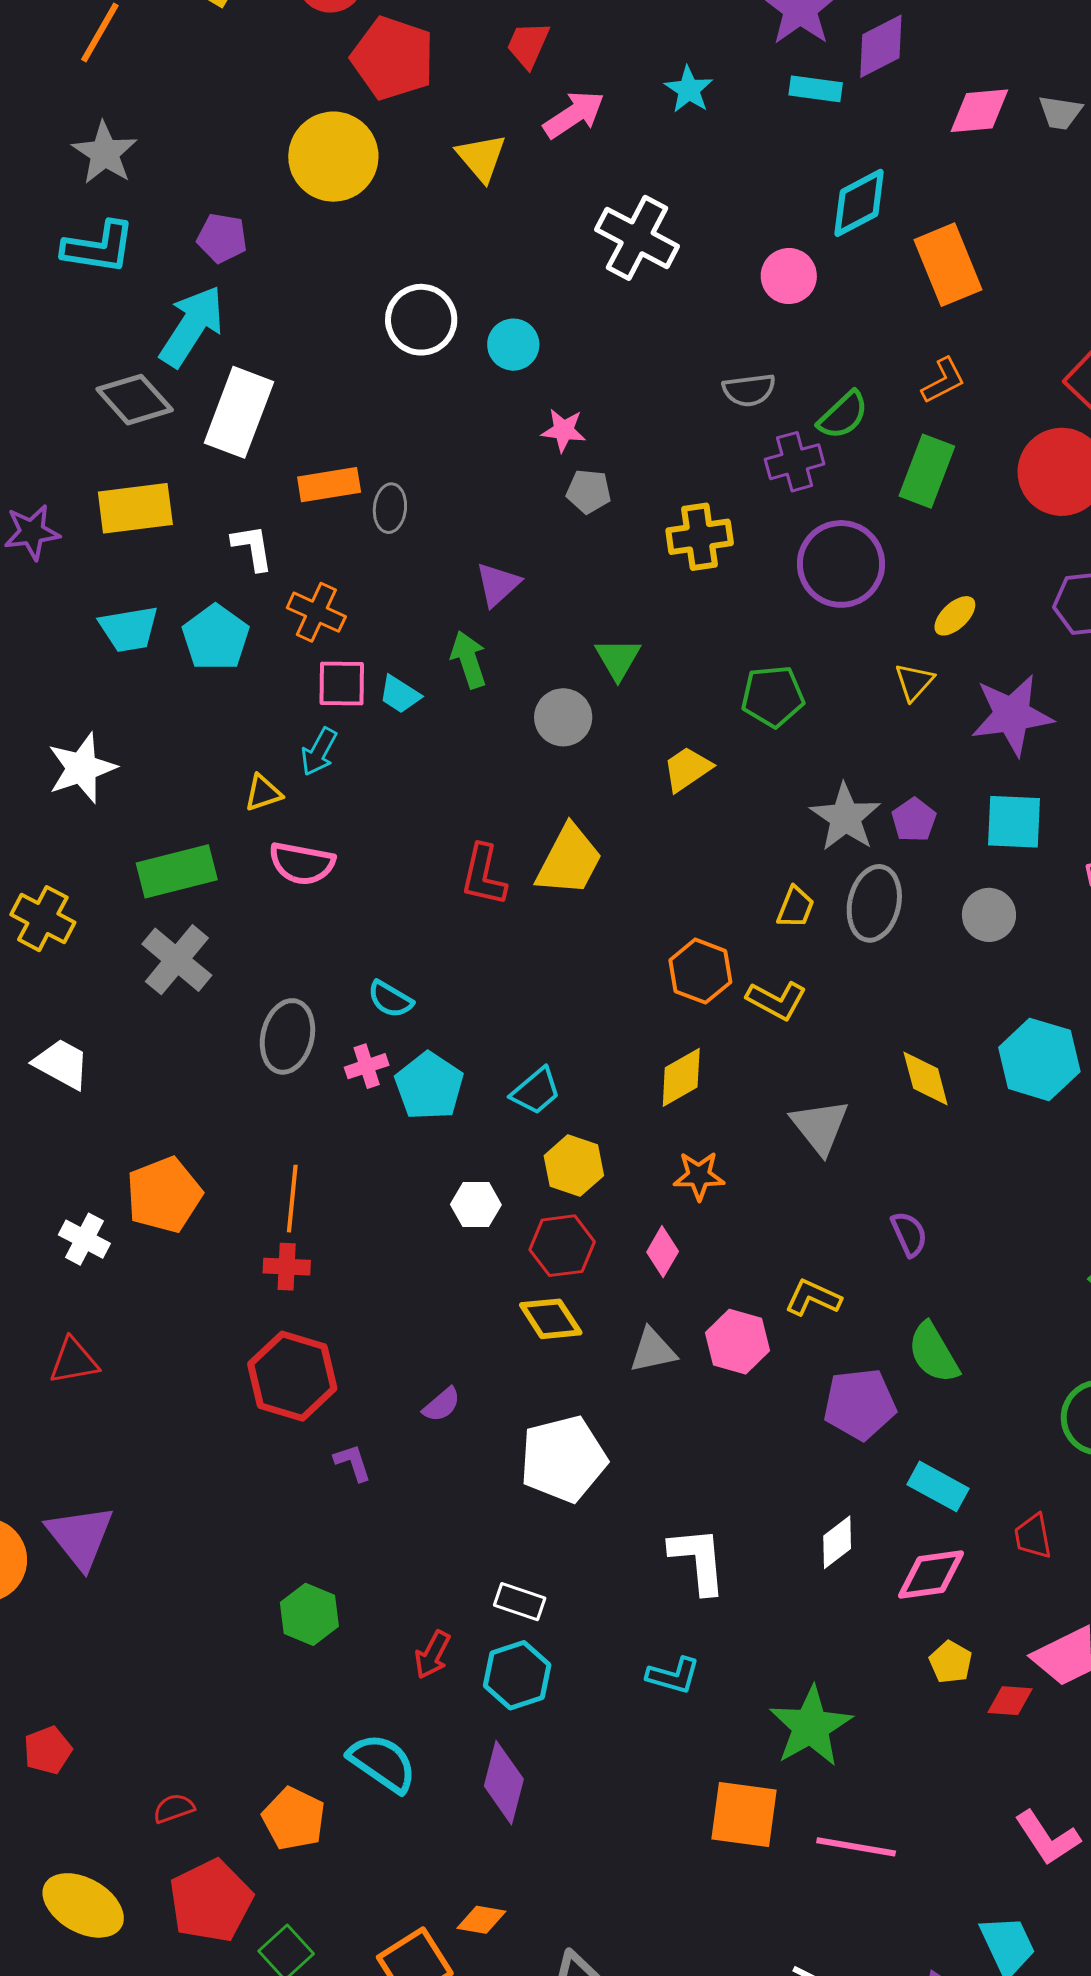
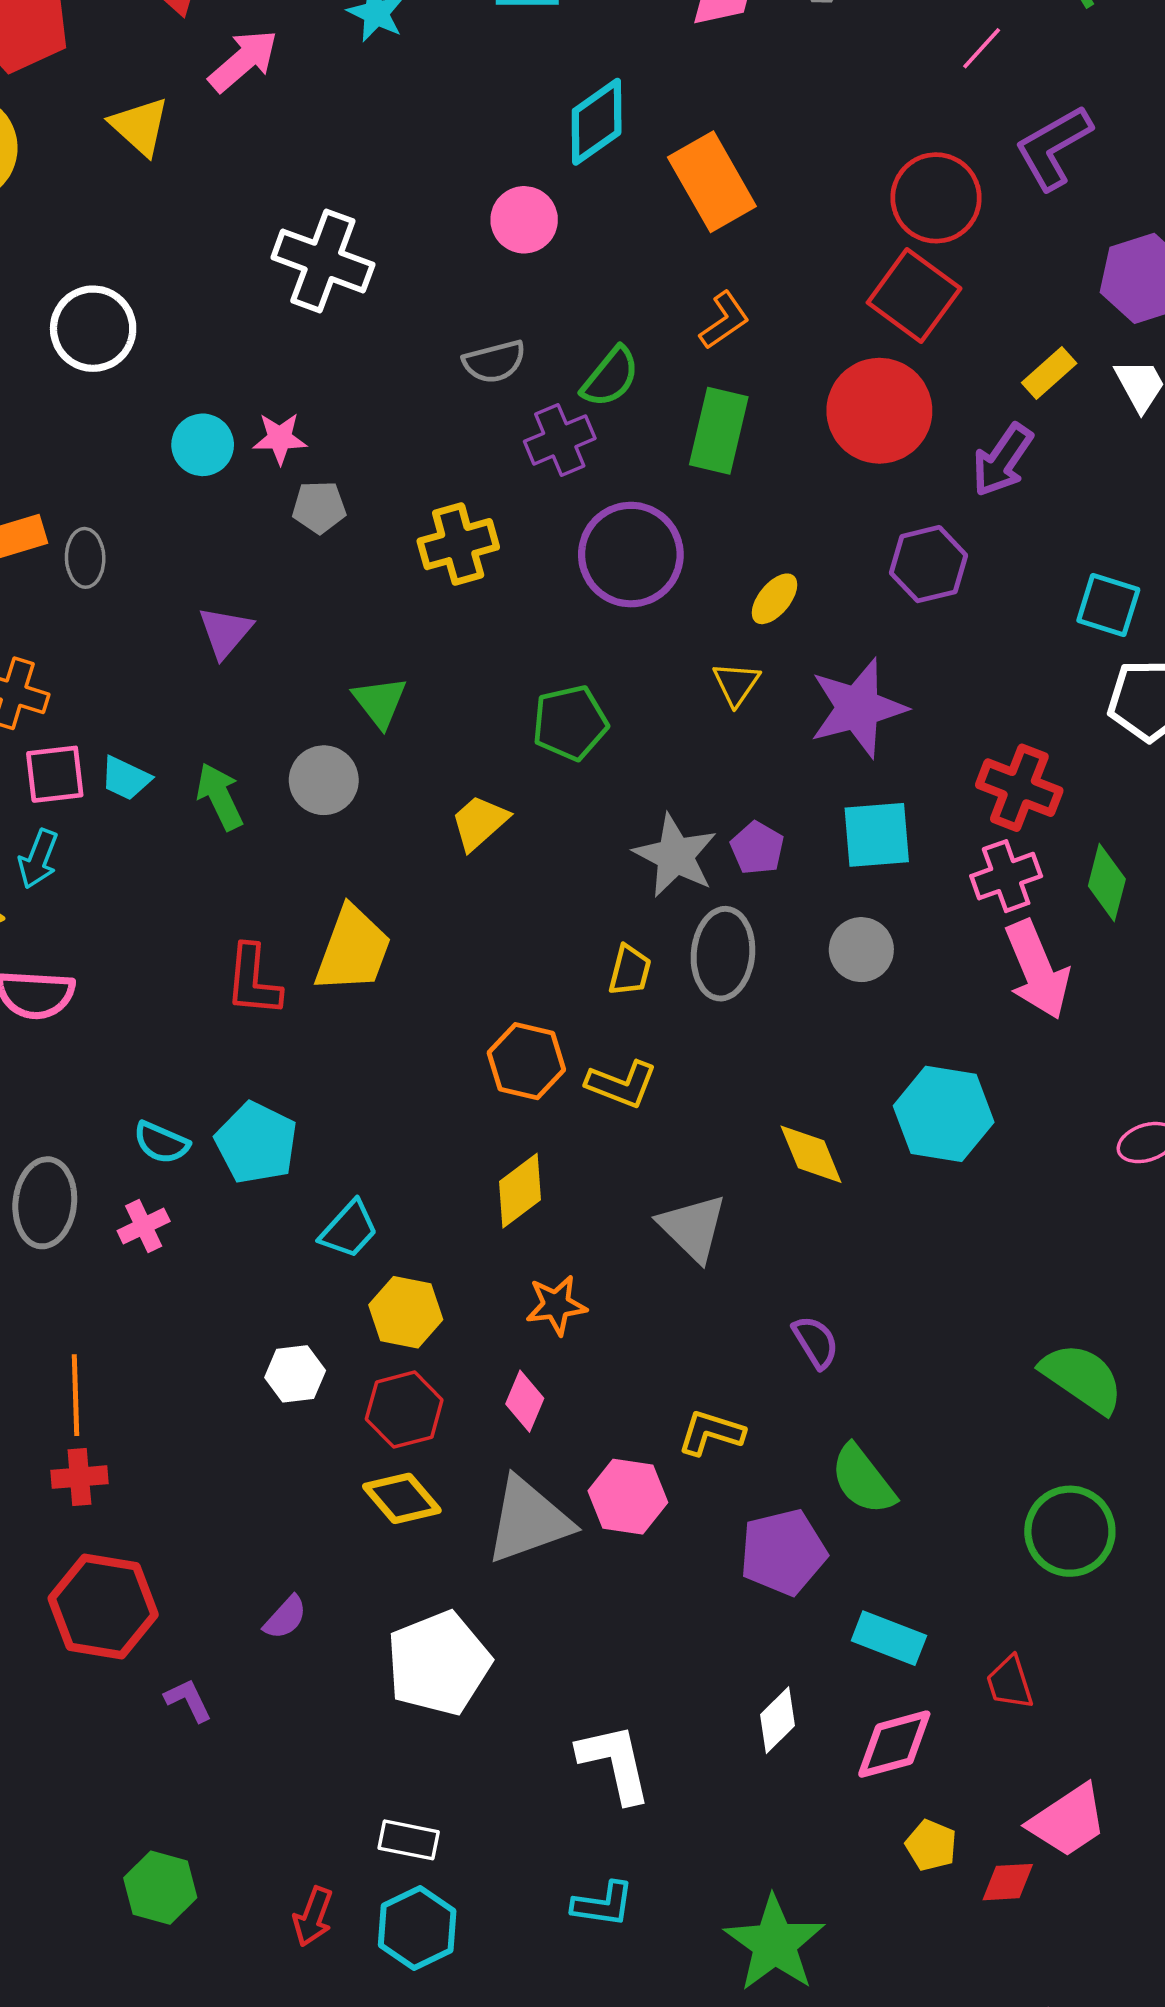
white cross: (637, 238) -> (323, 261), moved
cyan circle: (513, 345) -> (203, 445), moved
green arrow: (469, 660) -> (220, 796), moved
cyan pentagon: (429, 1086) -> (256, 1143), moved
gray triangle: (653, 1350) -> (528, 1520), size x1.6

